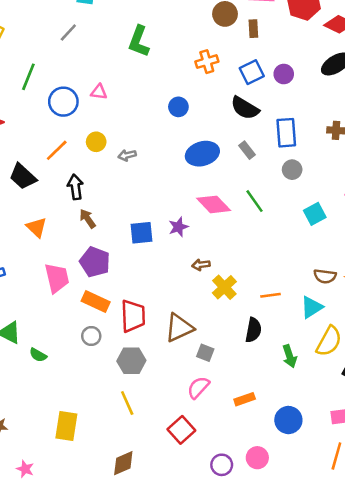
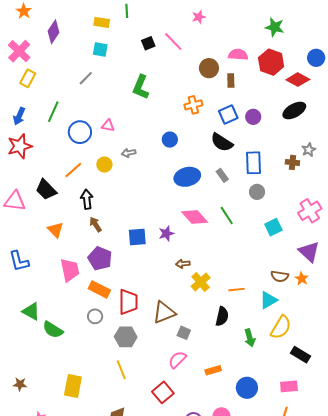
gray arrow: (127, 155) -> (129, 153), moved
green semicircle: (38, 355) -> (53, 330), size x1.5

